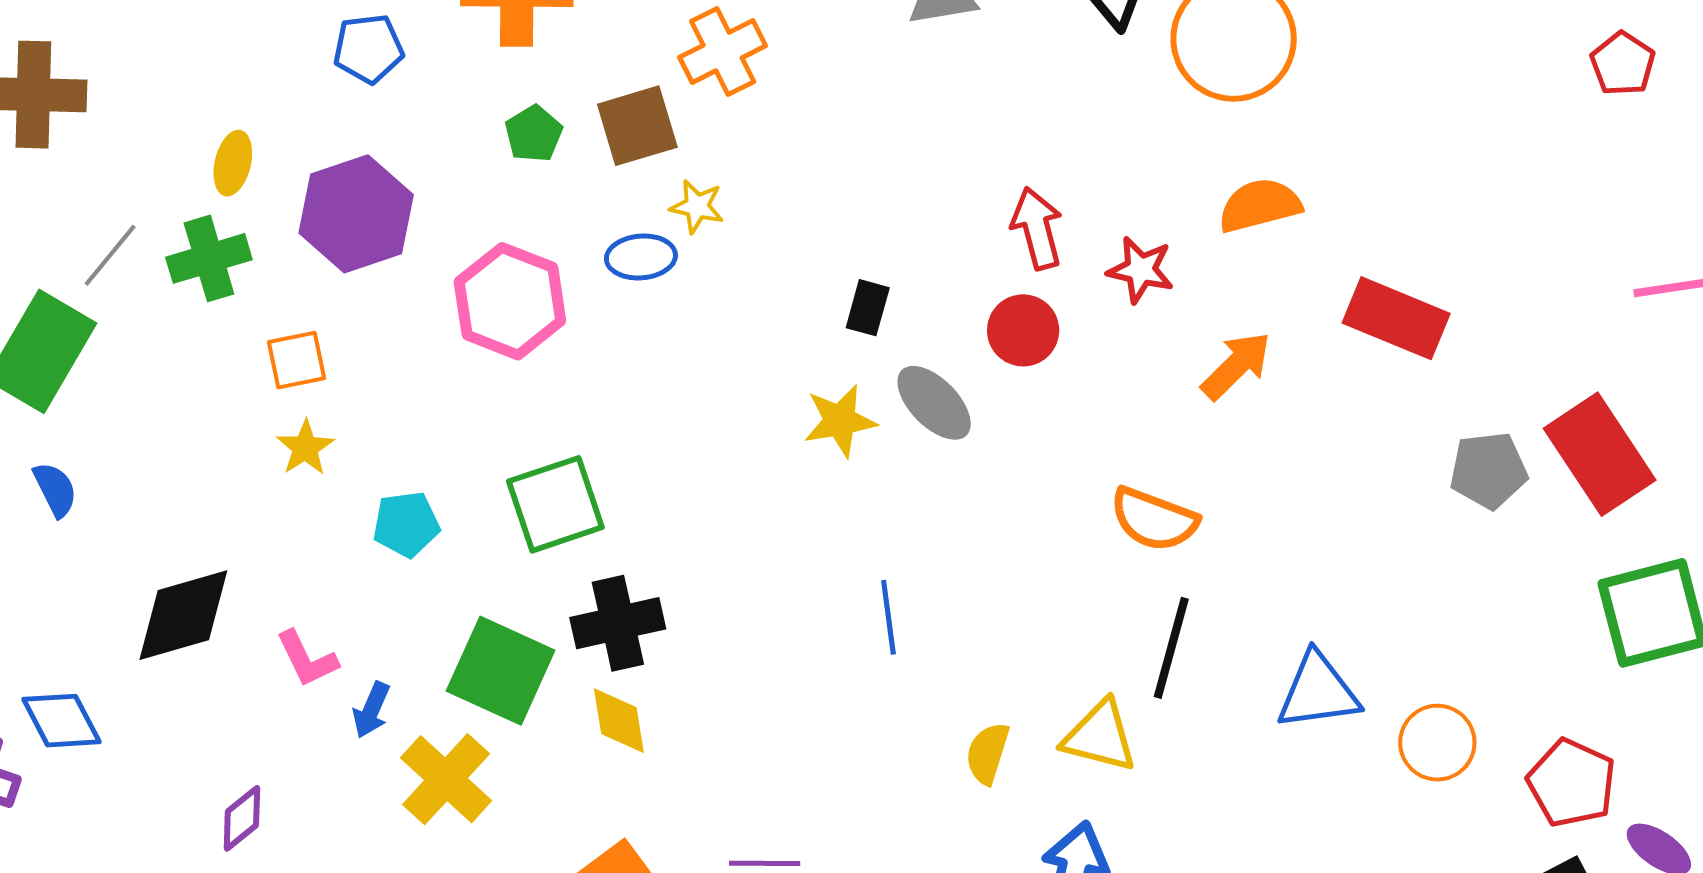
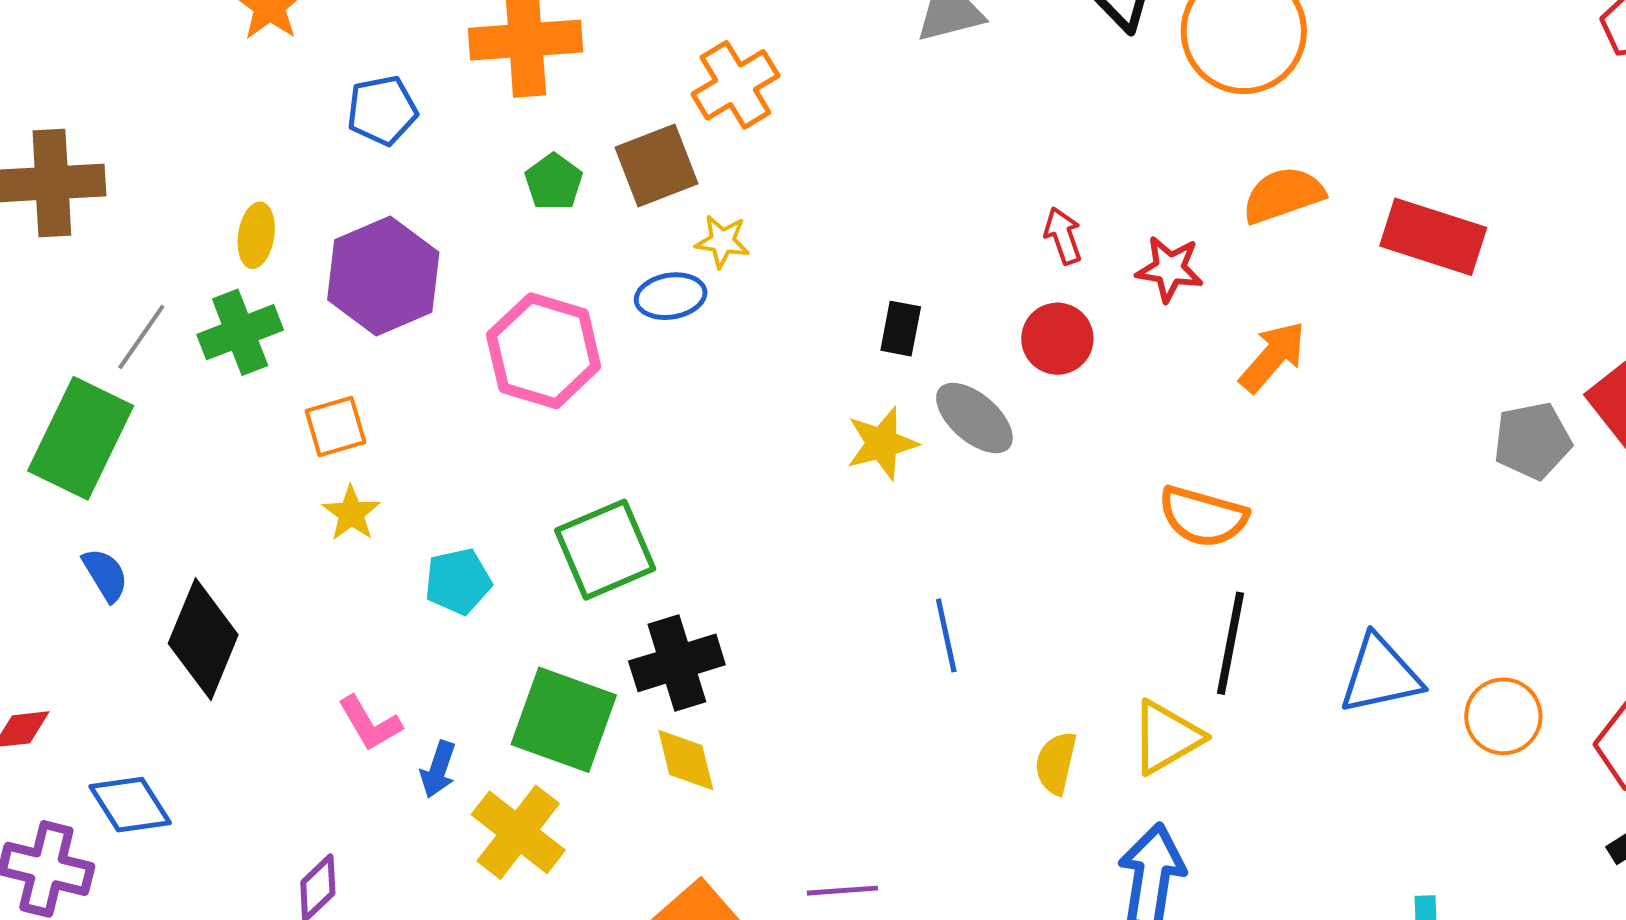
red arrow: (1037, 228) -> (1063, 236), size x0.7
red rectangle: (1396, 318) -> (1433, 237), moved
black diamond: (183, 615) -> (203, 639), moved, turned -47
yellow triangle: (1100, 736) -> (1166, 737), turned -40

